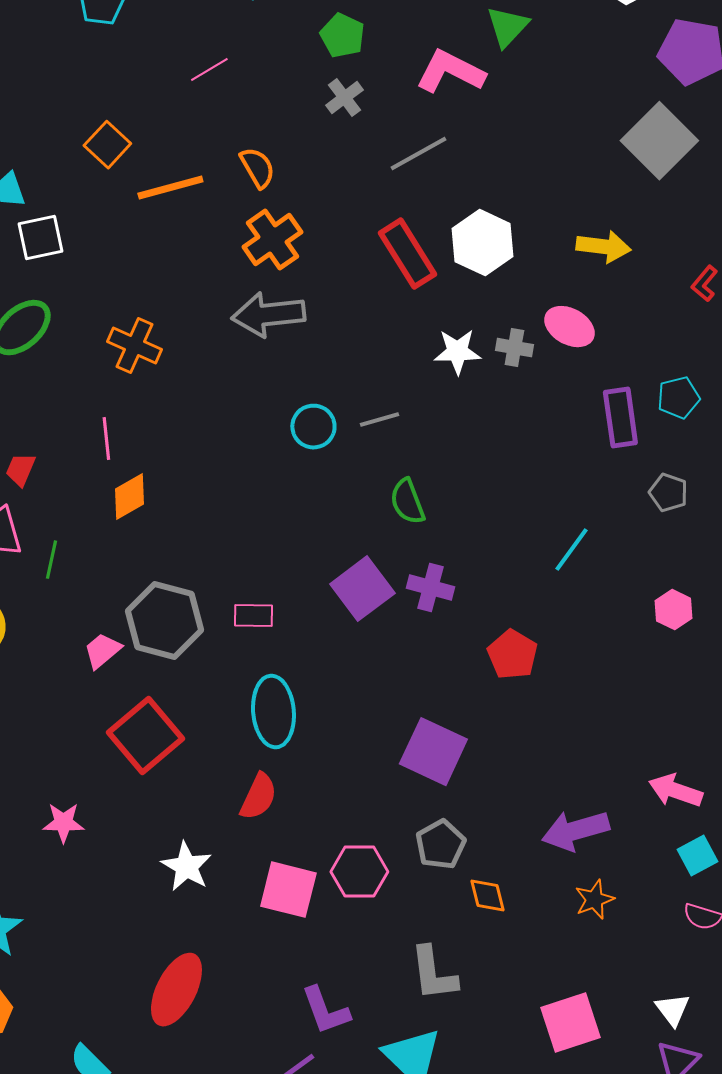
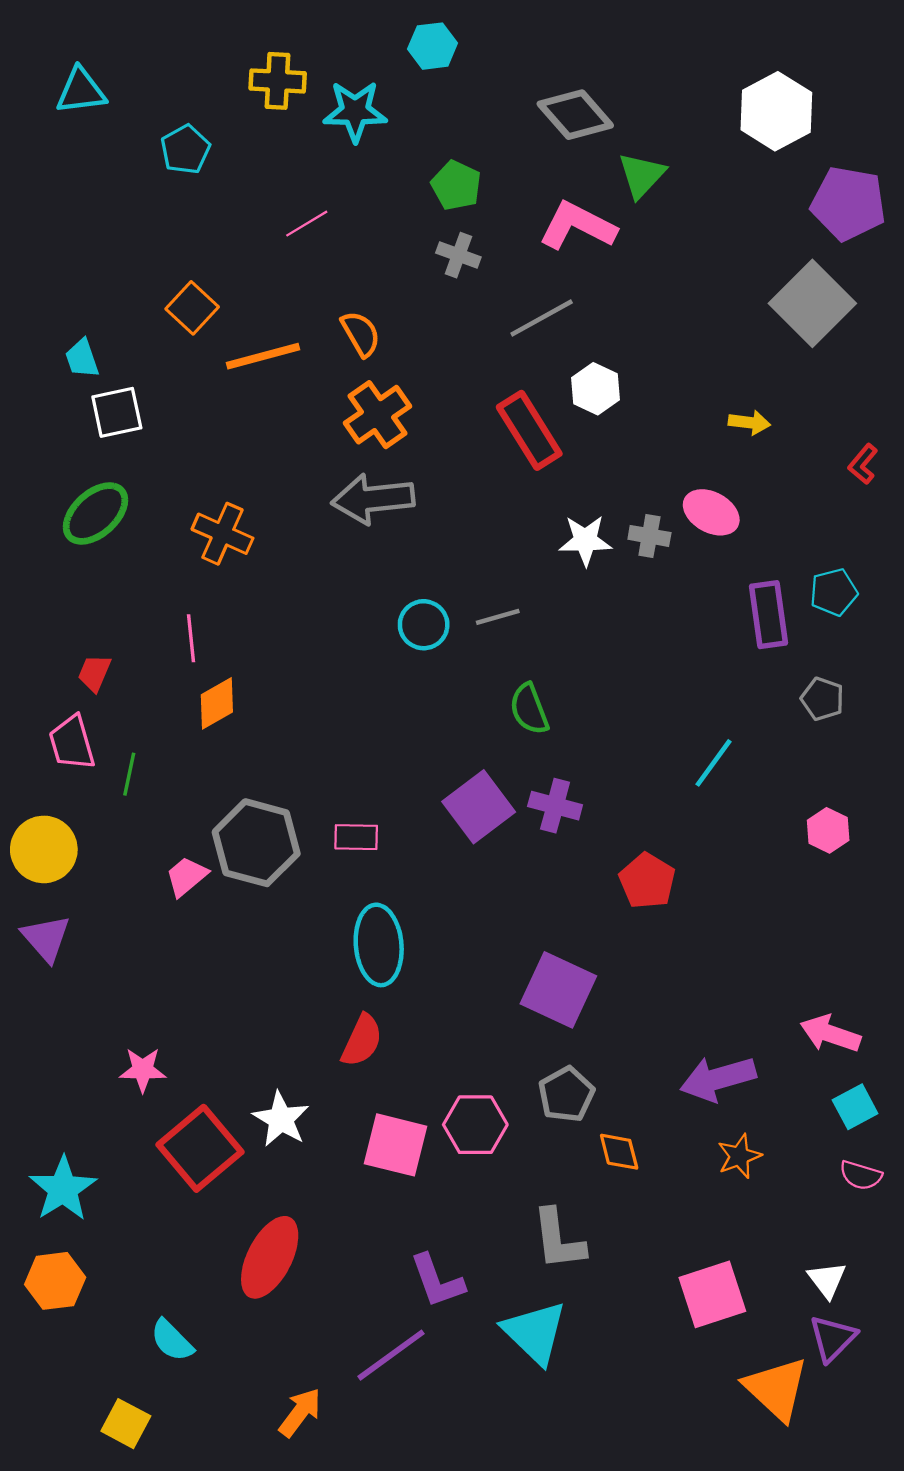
gray cross: (344, 98) -> (458, 255), turned -33
white hexagon: (482, 243) -> (596, 389), moved, size x0.7
yellow arrow: (603, 247) -> (749, 422), size x0.7
red square: (145, 736) -> (200, 1148), moved

